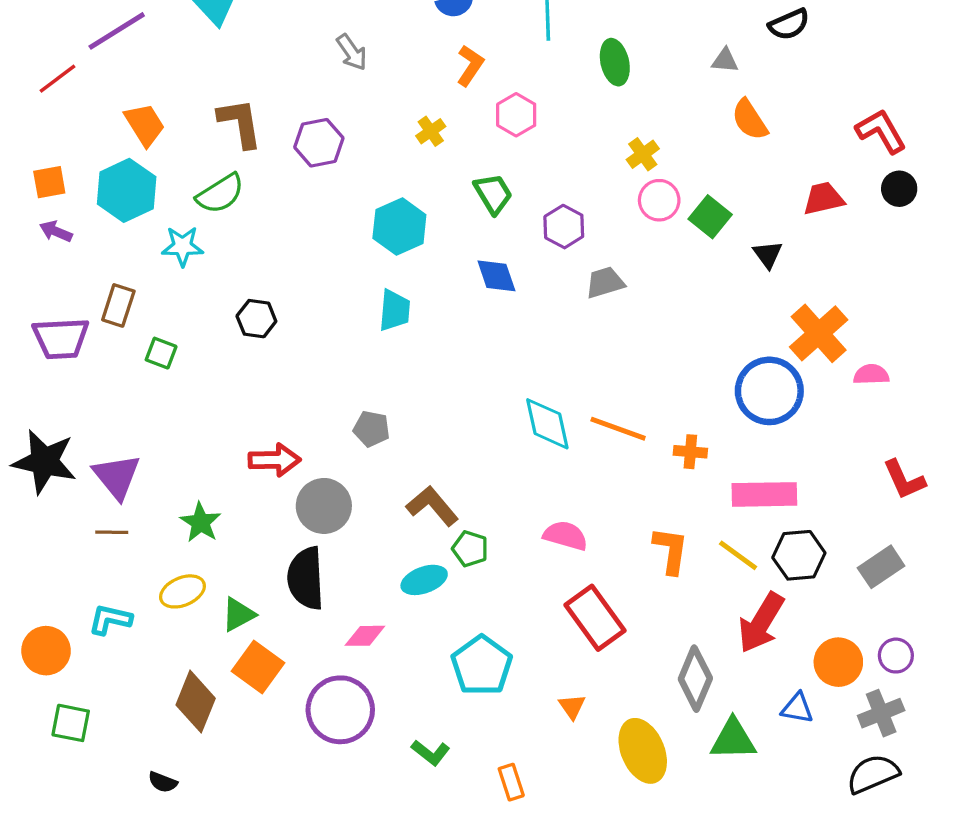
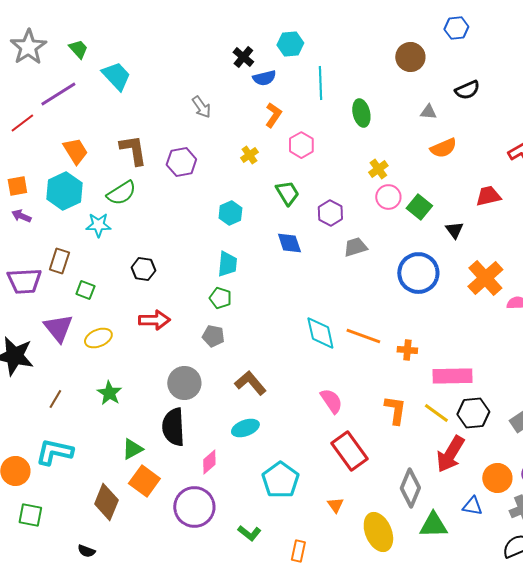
orange semicircle: (750, 120) -> (443, 148), turned -80
cyan hexagon: (399, 227) -> (230, 213), size x0.7
blue circle: (769, 391) -> (418, 273), moved
red arrow: (275, 460) -> (154, 320), moved
purple triangle: (117, 476) -> (58, 328), moved
brown line: (112, 532) -> (55, 399), turned -60
pink semicircle: (565, 536) -> (331, 401), turned 40
green pentagon: (470, 549) -> (220, 298), moved
yellow ellipse: (182, 591) -> (98, 338), moved
cyan L-shape: (110, 619) -> (54, 452), size x1.4
pink diamond: (365, 636) -> (209, 462), turned -40
orange rectangle: (511, 782) -> (298, 551), turned 30

